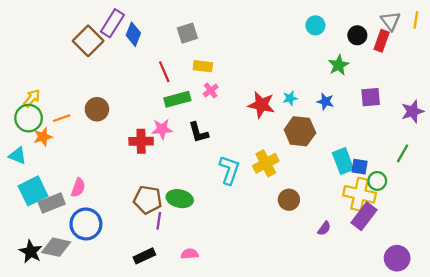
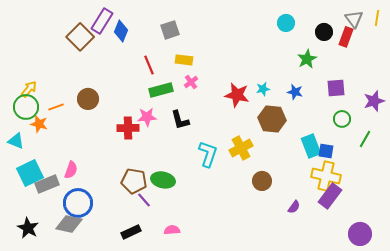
orange star: (43, 137) -> (39, 124), turned 30
green circle: (377, 181) -> (342, 119), moved
purple line: (159, 221) -> (144, 200), turned -49
gray diamond: (56, 247) -> (69, 224), moved

